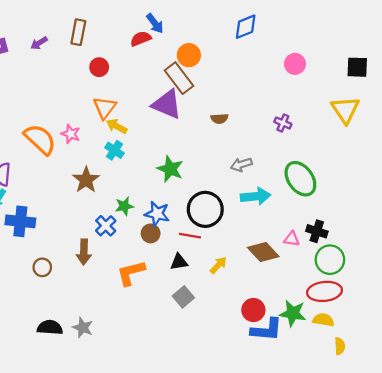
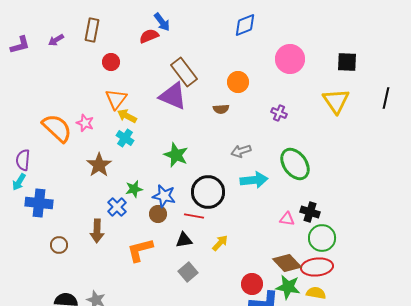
orange circle: (189, 55) -> (238, 82), moved
pink circle: (295, 64) -> (290, 59), size x1.5
brown diamond: (263, 252) -> (287, 263), moved

